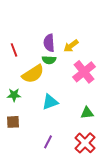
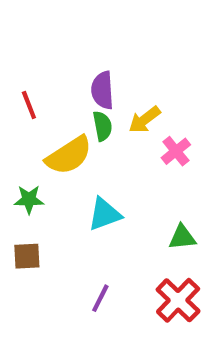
yellow arrow: (71, 46) -> (144, 120), moved
green semicircle: (49, 60) -> (102, 126), turned -104
pink cross: (84, 72) -> (176, 151), size x0.6

